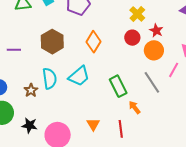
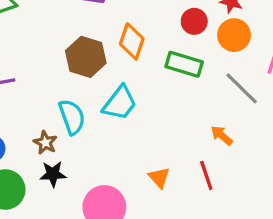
brown hexagon: (52, 42) -> (86, 57), moved
green rectangle: (118, 86) -> (184, 64), moved, turned -35
black star: (30, 125) -> (53, 174), moved

